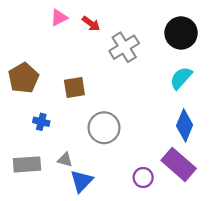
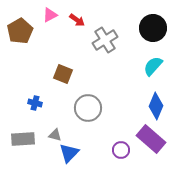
brown pentagon: (23, 78) -> (20, 31), moved
brown square: (74, 87) -> (63, 74), turned 30

